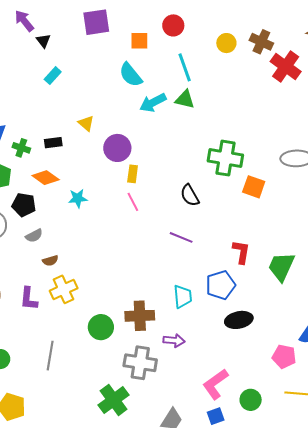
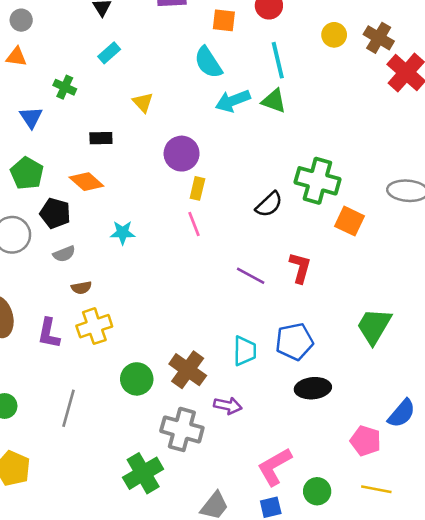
yellow triangle: (86, 123) -> (143, 102), moved
green cross: (21, 148) -> (65, 87), moved
black semicircle: (190, 195) -> (269, 204), moved, turned -110
cyan star: (78, 198) -> (123, 233), moved
red L-shape: (241, 252) -> (300, 268), moved
brown cross: (140, 316) -> (188, 370), turned 32

